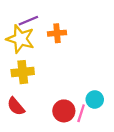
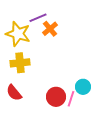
purple line: (28, 21) -> (38, 18), moved
orange cross: (57, 33) -> (50, 29), turned -35

